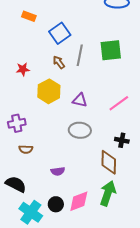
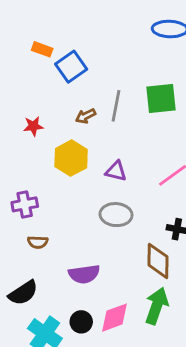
blue square: (60, 33) -> (71, 67), moved
brown arrow: (59, 62) -> (86, 116), turned -80
purple semicircle: (58, 171) -> (84, 274), size x1.5
black semicircle: (16, 184) -> (23, 293), turned 120

